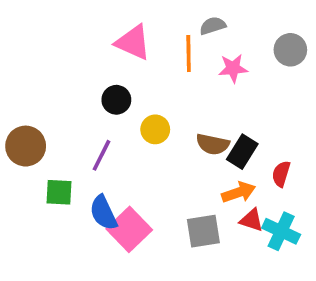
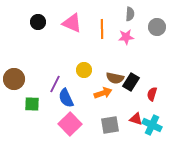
gray semicircle: (213, 26) -> (130, 14), moved, turned 112
black circle: (116, 100) -> (38, 22), moved
orange arrow: (239, 192) -> (103, 93), moved
blue semicircle: (103, 213) -> (66, 98), moved

